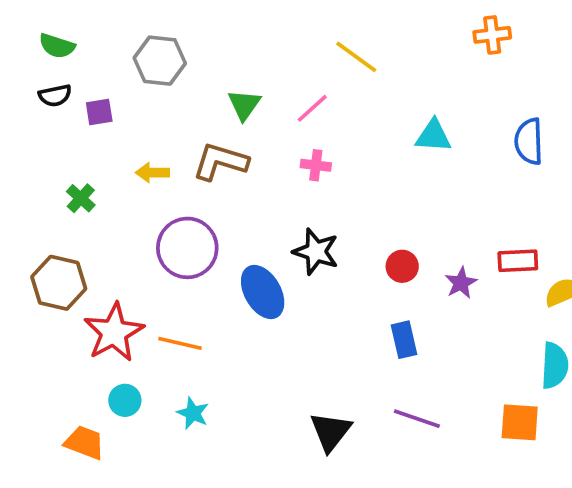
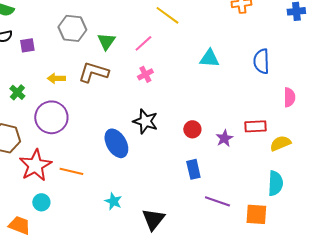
gray hexagon: (160, 61) -> (72, 28), moved
pink cross: (316, 165) -> (145, 74), turned -35
purple circle: (187, 248) -> (51, 117), moved
cyan star: (193, 413) -> (113, 201), moved
purple line: (417, 419) -> (217, 201), moved

